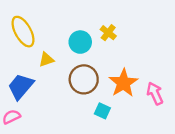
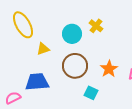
orange star: (123, 83) -> (109, 69), size x0.7
blue trapezoid: (21, 86) -> (37, 82), moved, turned 45

